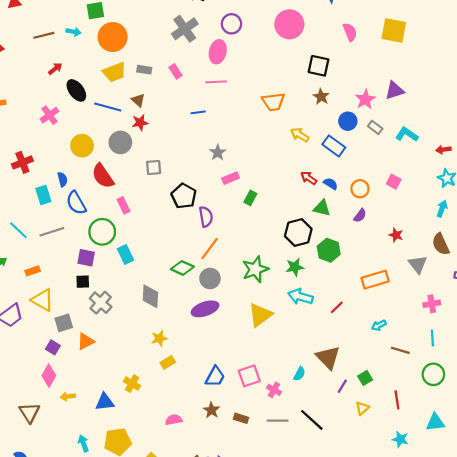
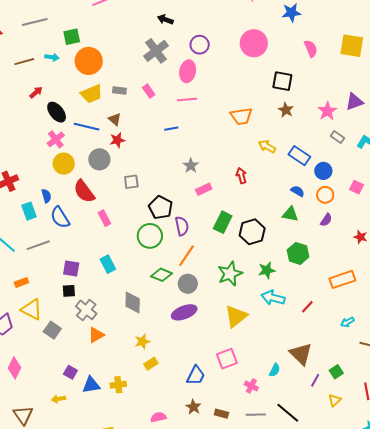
pink cross: (50, 115) -> (56, 139), moved
blue circle: (348, 121) -> (323, 171), moved
red arrow: (309, 178) -> (241, 176), moved, turned 42
green rectangle: (250, 198) -> (223, 222), moved, size x1.5
green circle: (102, 232) -> (150, 236), moved
black hexagon: (298, 232) -> (252, 232), moved
gray square: (64, 323) -> (52, 330), turned -36
orange triangle: (86, 341) -> (96, 335), moved
purple square: (53, 347) -> (70, 372), moved
pink diamond: (49, 376) -> (15, 368), moved
pink square: (249, 376) -> (227, 359), moved
yellow cross: (132, 384) -> (118, 385), turned -35
blue triangle: (105, 402) -> (91, 385), moved

